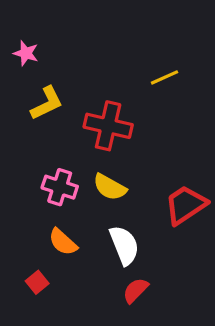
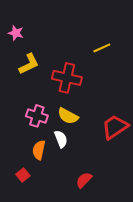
orange semicircle: (63, 242) -> (39, 150), turned 60
white semicircle: (124, 245) -> (61, 139), moved, size x0.7

